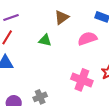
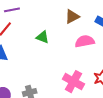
brown triangle: (62, 17) -> (72, 17), moved

